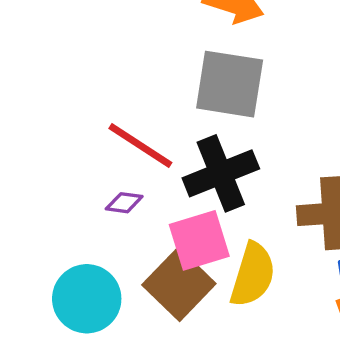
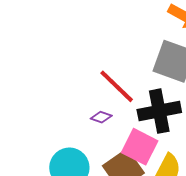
pink square: (199, 240) -> (140, 147), turned 33

